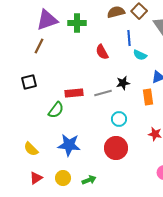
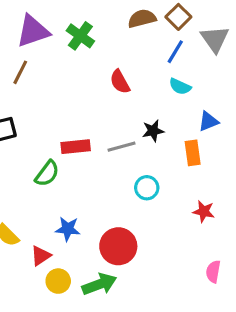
green cross: (77, 23) -> (80, 36), turned 36
blue line: (129, 38) -> (175, 52), moved, turned 35
blue star: (69, 145) -> (68, 229), size x0.7
red circle: (116, 148) -> (118, 246), moved
red triangle: (36, 178) -> (41, 256), moved
green arrow: (89, 180) -> (99, 284), size x1.5

